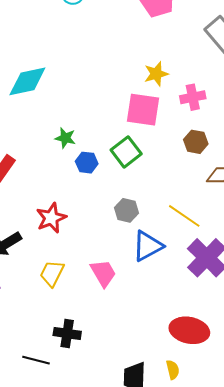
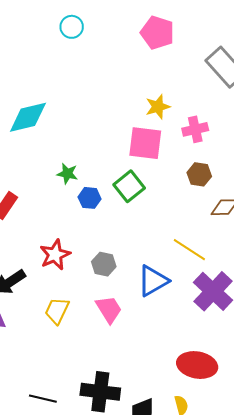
gray hexagon: (127, 210) -> (104, 264), moved
black cross: (67, 333) -> (100, 392), moved, size x1.4

